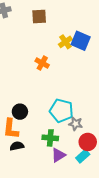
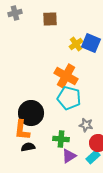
orange cross: (42, 63) -> (66, 76), moved, size x1.6
cyan pentagon: (61, 111) -> (69, 98), moved
black circle: (20, 112) -> (31, 113), size x1.6

